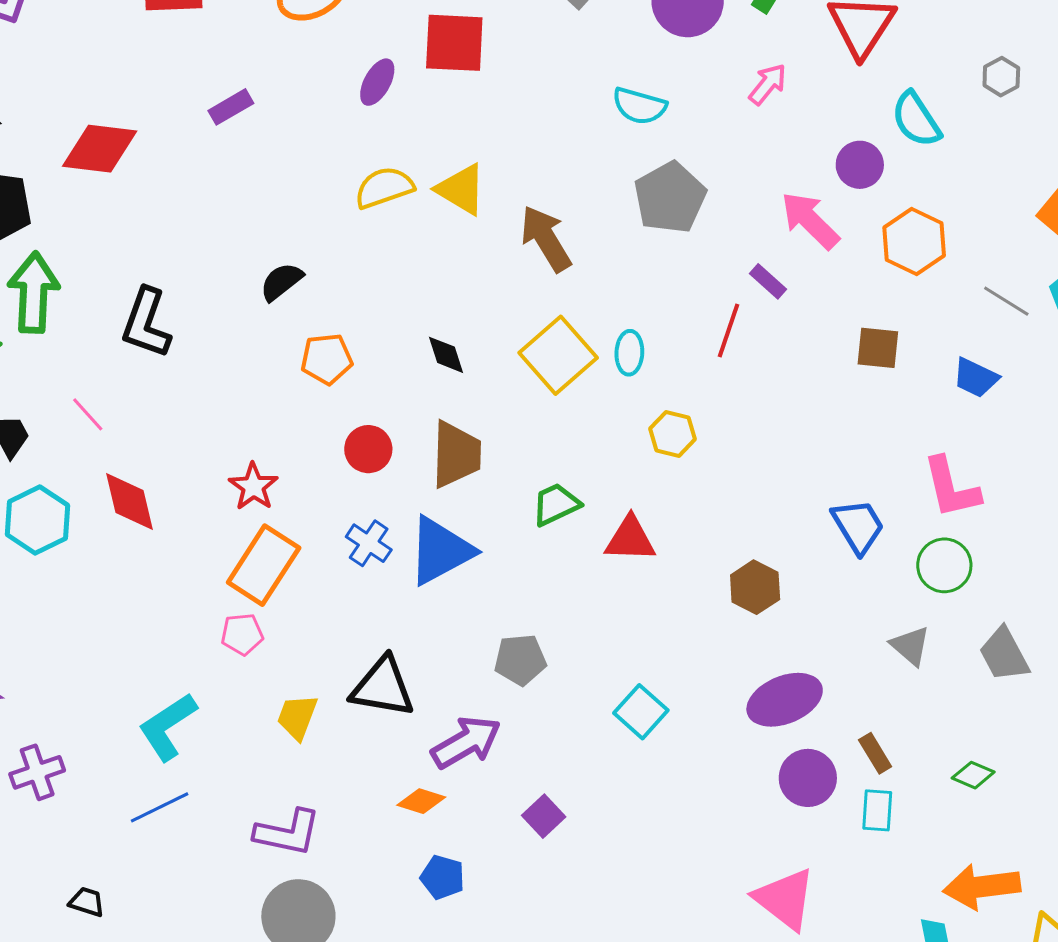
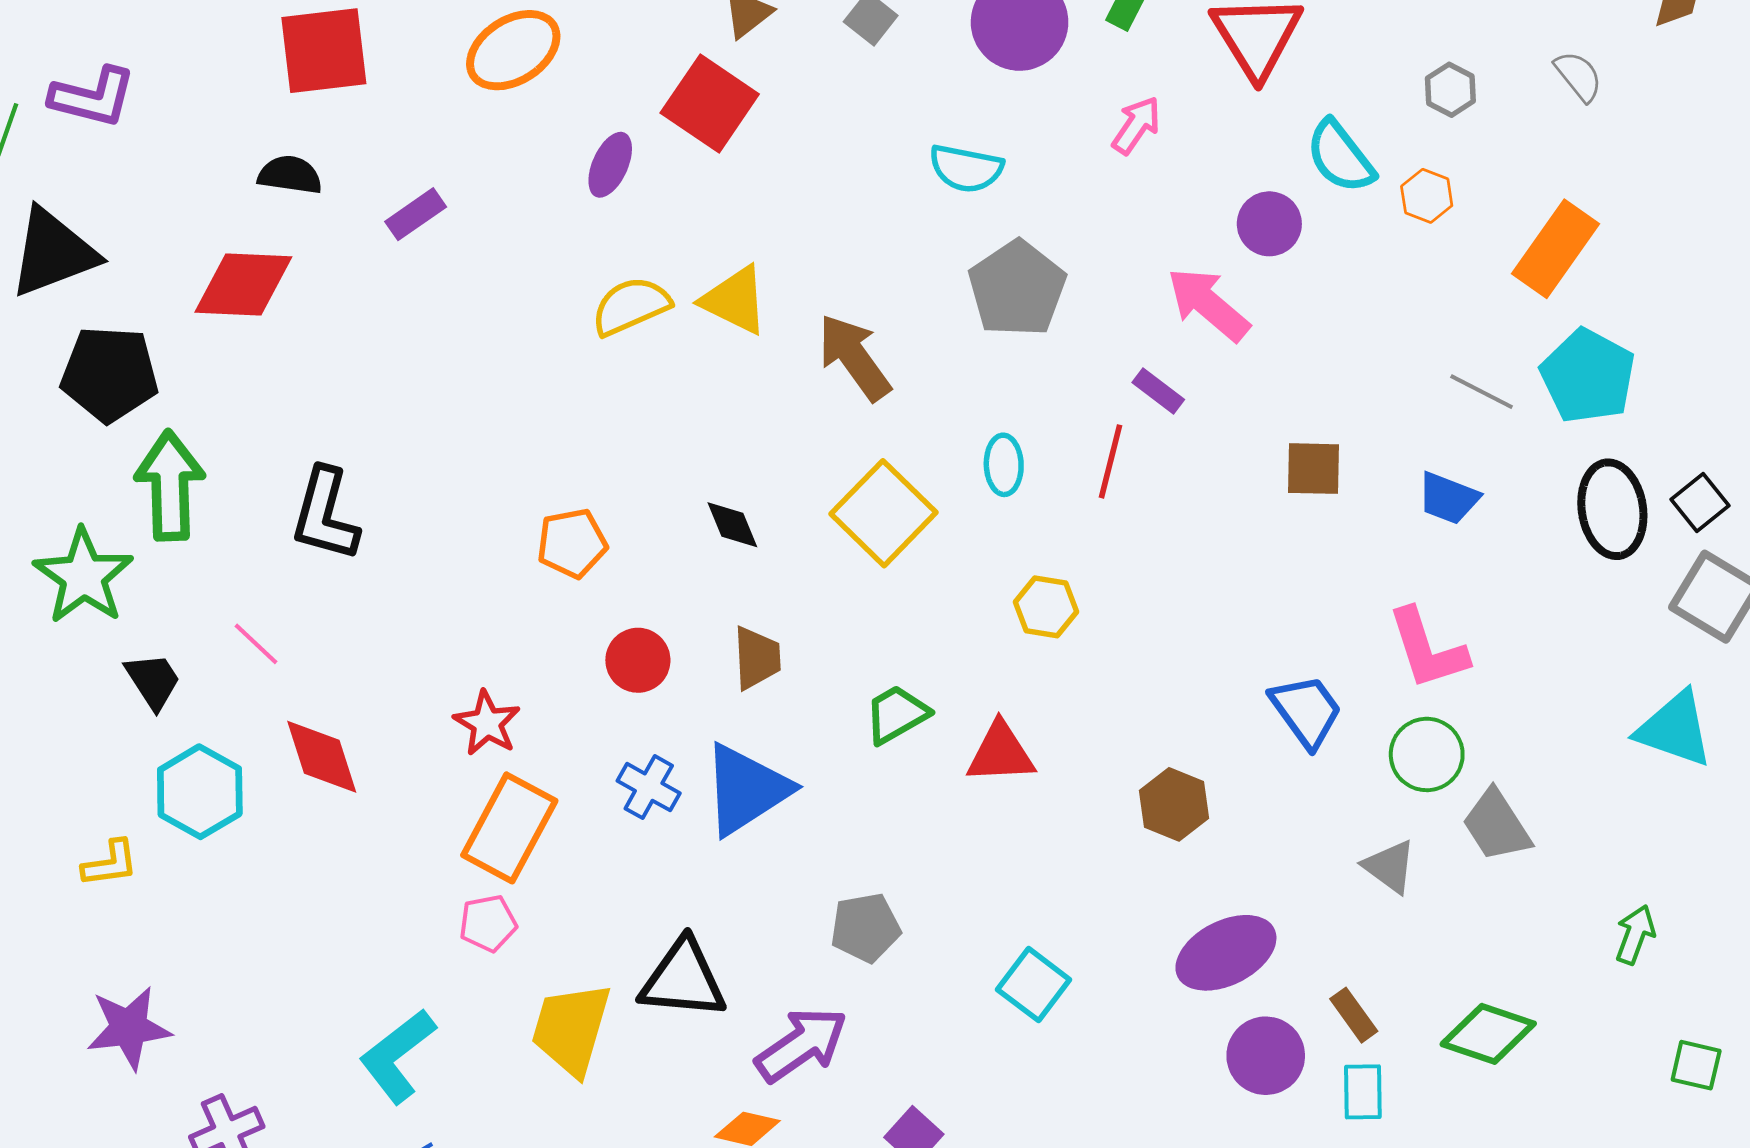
red square: (454, 43) -> (710, 103), turned 36
orange hexagon: (914, 242) -> (1427, 196), moved, size x0.6
black semicircle: (281, 282) -> (290, 175), moved, turned 51
cyan ellipse: (629, 353) -> (1004, 465), moved
brown trapezoid: (456, 454) -> (757, 658), size x0.7
gray trapezoid: (1004, 654) -> (1497, 825), moved
yellow trapezoid: (297, 717) -> (571, 1029), size x1.5
green diamond: (973, 775) -> (1488, 1034), size x1.6

